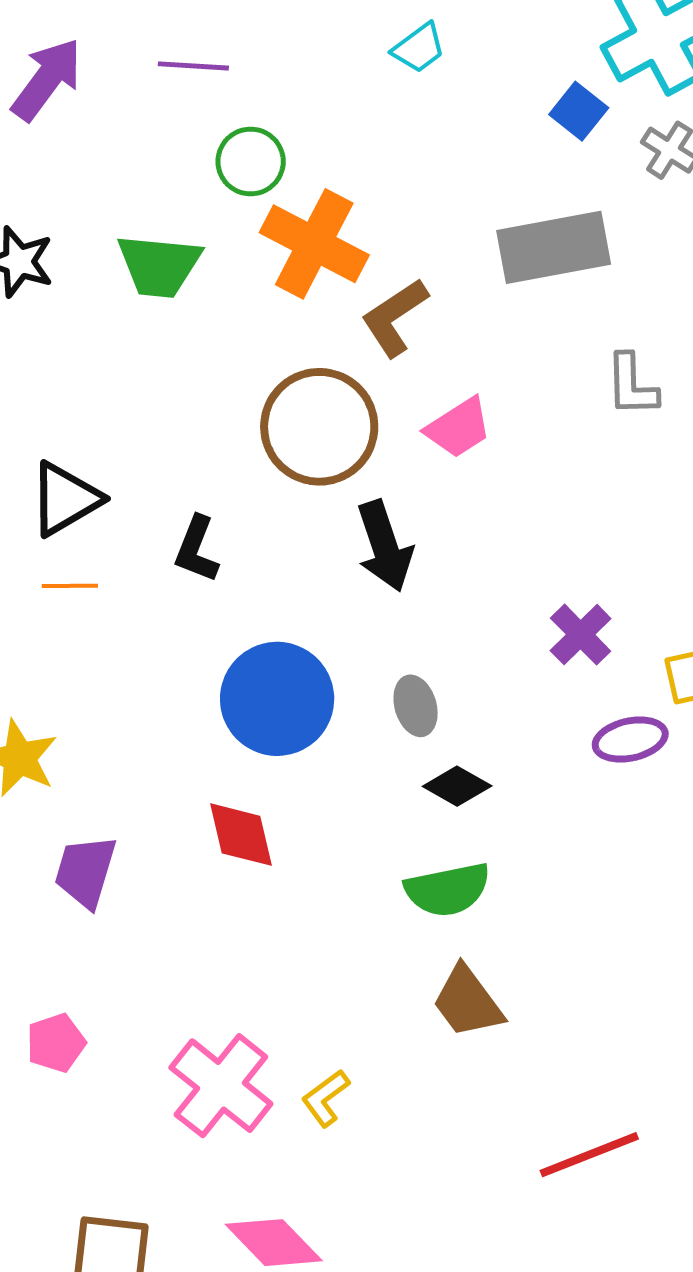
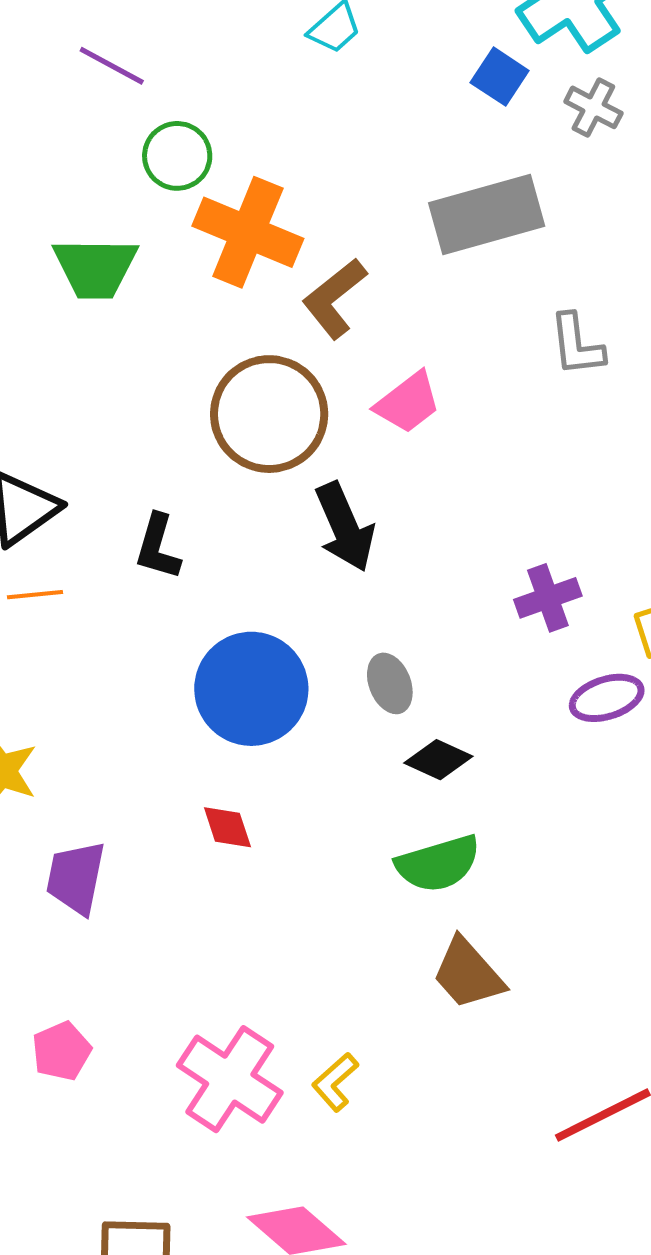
purple line: (193, 66) -> (112, 66), turned 30
purple cross: (581, 635) -> (548, 598), turned 30
red diamond: (241, 835) -> (227, 827), size x0.7

